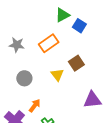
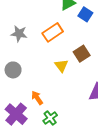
gray circle: (24, 78) -> (13, 70), moved
orange arrow: (35, 106) -> (37, 98), turned -72

